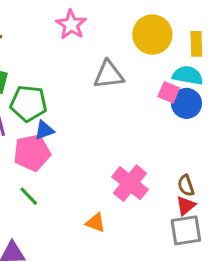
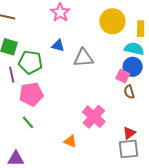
gray triangle: (109, 75) -> (83, 58), moved
pink square: (169, 92) -> (123, 76), moved
blue triangle: (44, 130) -> (58, 46), moved, turned 32
brown semicircle: (186, 185) -> (129, 92), moved

